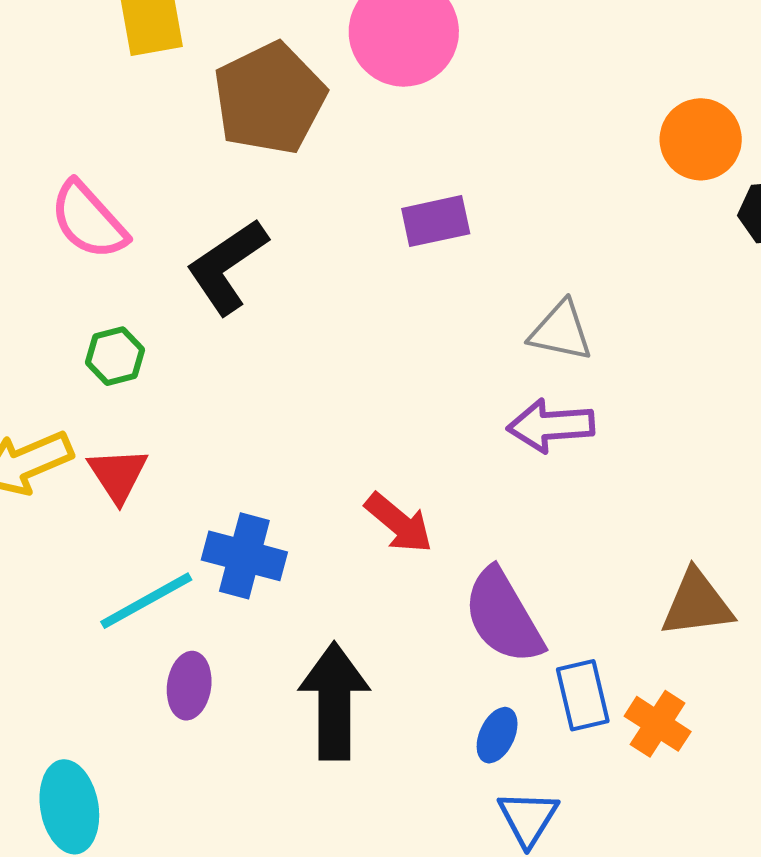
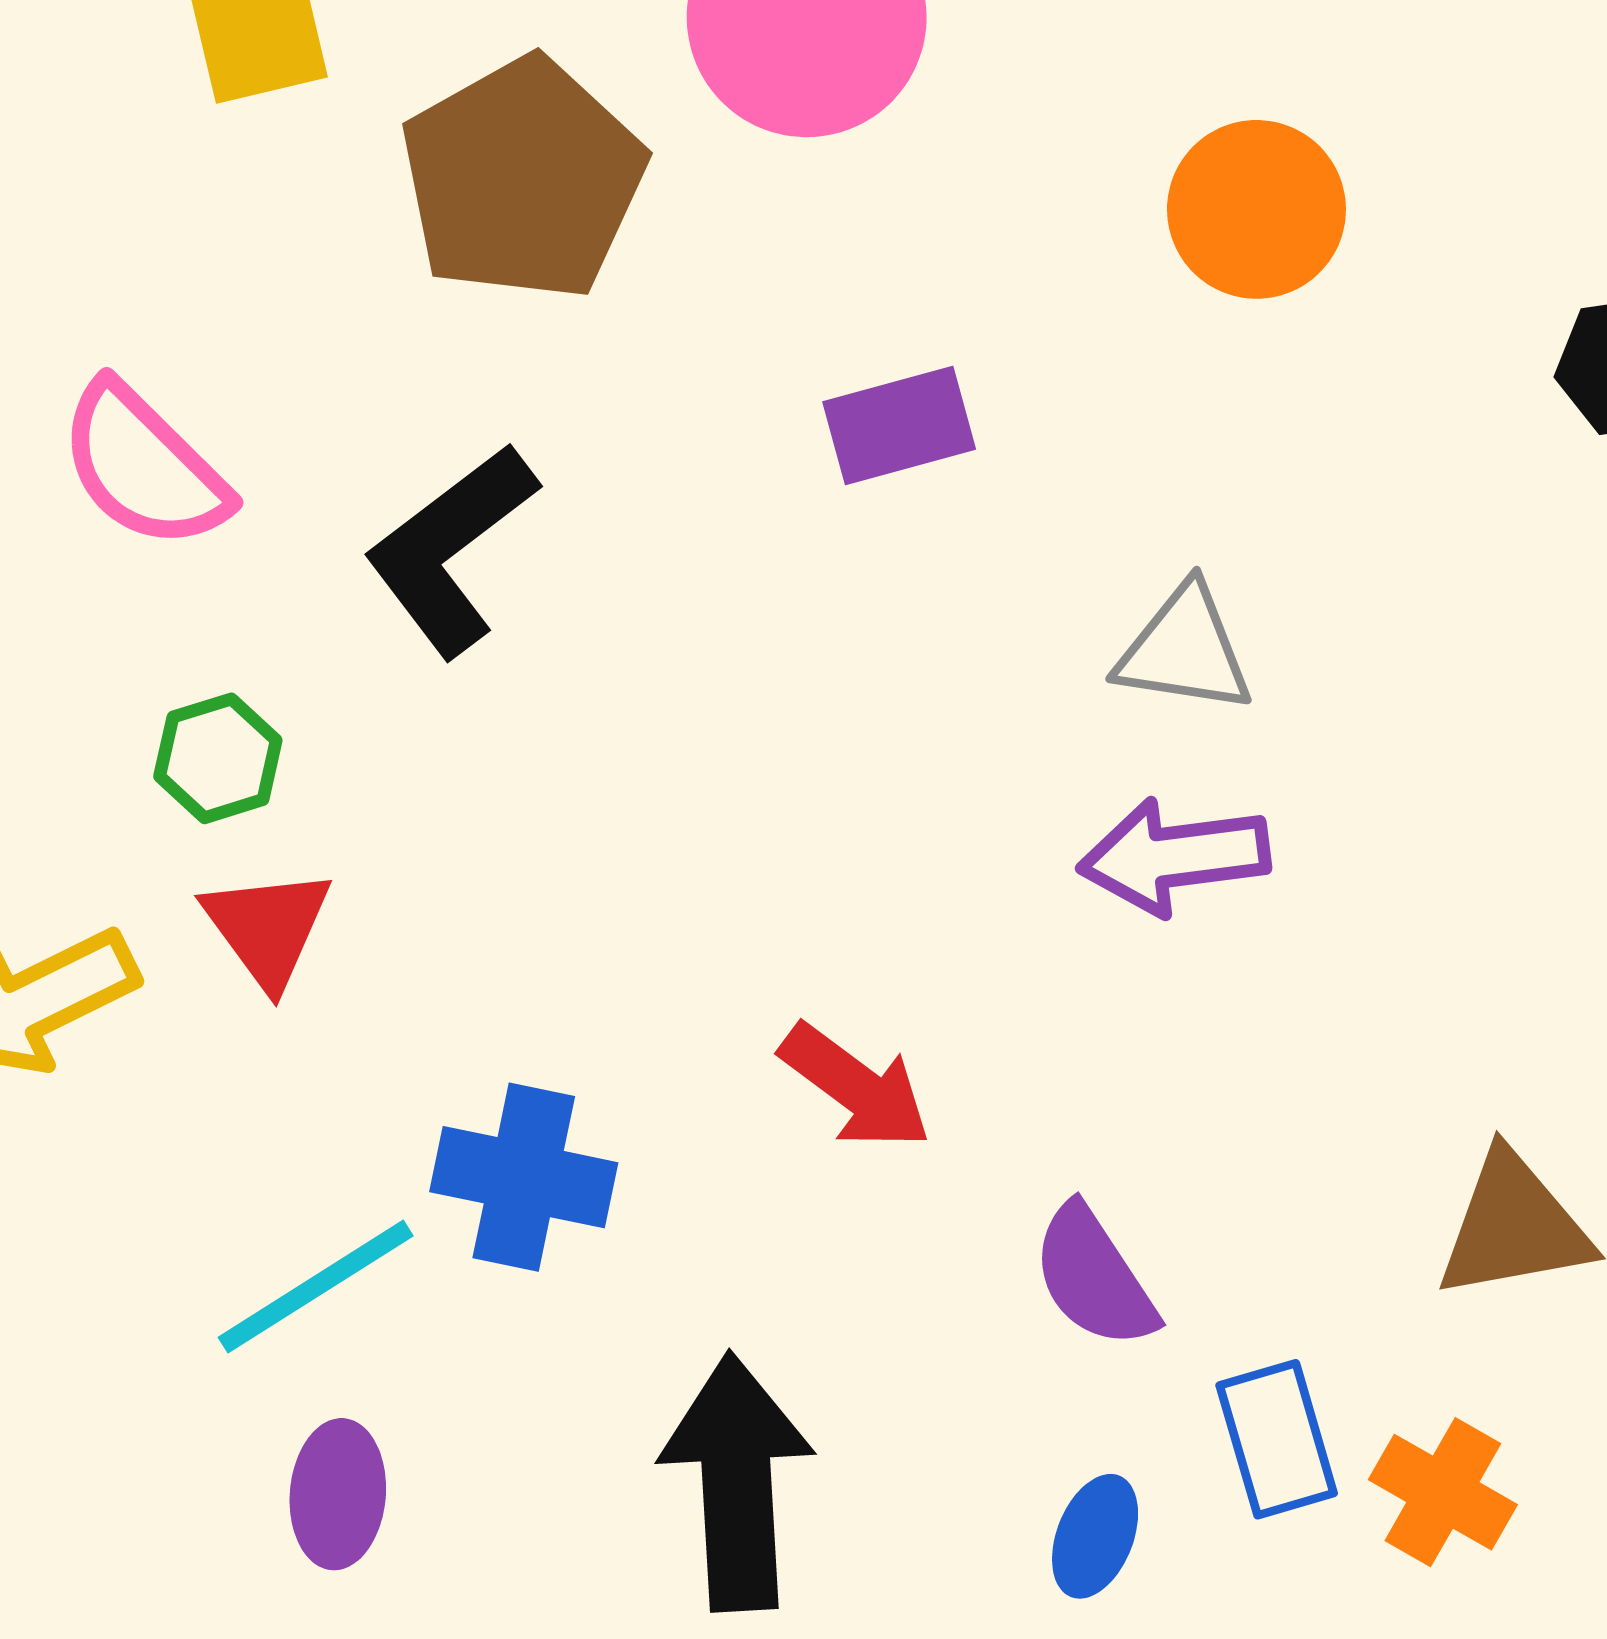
orange circle: (701, 139) -> (1256, 209), moved
red triangle: (118, 475) -> (267, 928), moved
purple semicircle: (503, 616) -> (1094, 1277), size x0.7
purple ellipse: (189, 686) -> (338, 1494), moved

